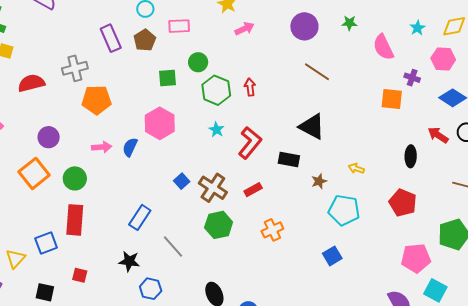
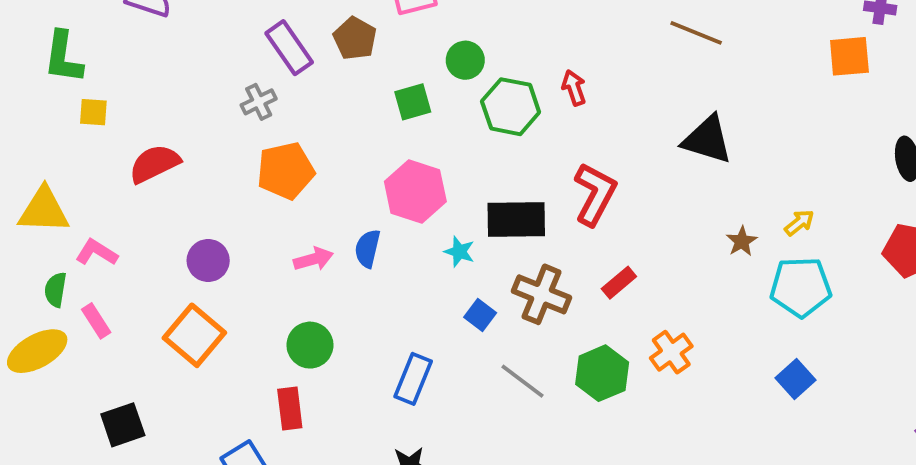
gray cross: (75, 68) -> (259, 102), moved, size x0.7
cyan star: (216, 130) -> (459, 252), moved
black rectangle: (289, 160) -> (516, 220), moved, size x1.4
yellow arrow: (356, 168) -> (799, 223), moved, turned 133
green circle: (75, 178) -> (310, 345), moved
blue square: (182, 181) -> (480, 315), moved
red rectangle: (75, 220) -> (290, 409), size x0.7
green hexagon: (219, 225) -> (602, 373), moved
gray line: (173, 247) -> (522, 381), moved

